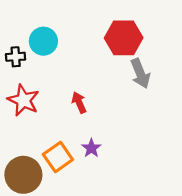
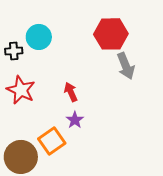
purple star: (91, 148) -> (75, 120), moved

